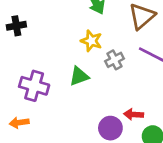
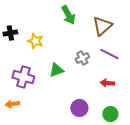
yellow star: (91, 41) -> (35, 41), moved
red arrow: (134, 114) -> (107, 83), moved

